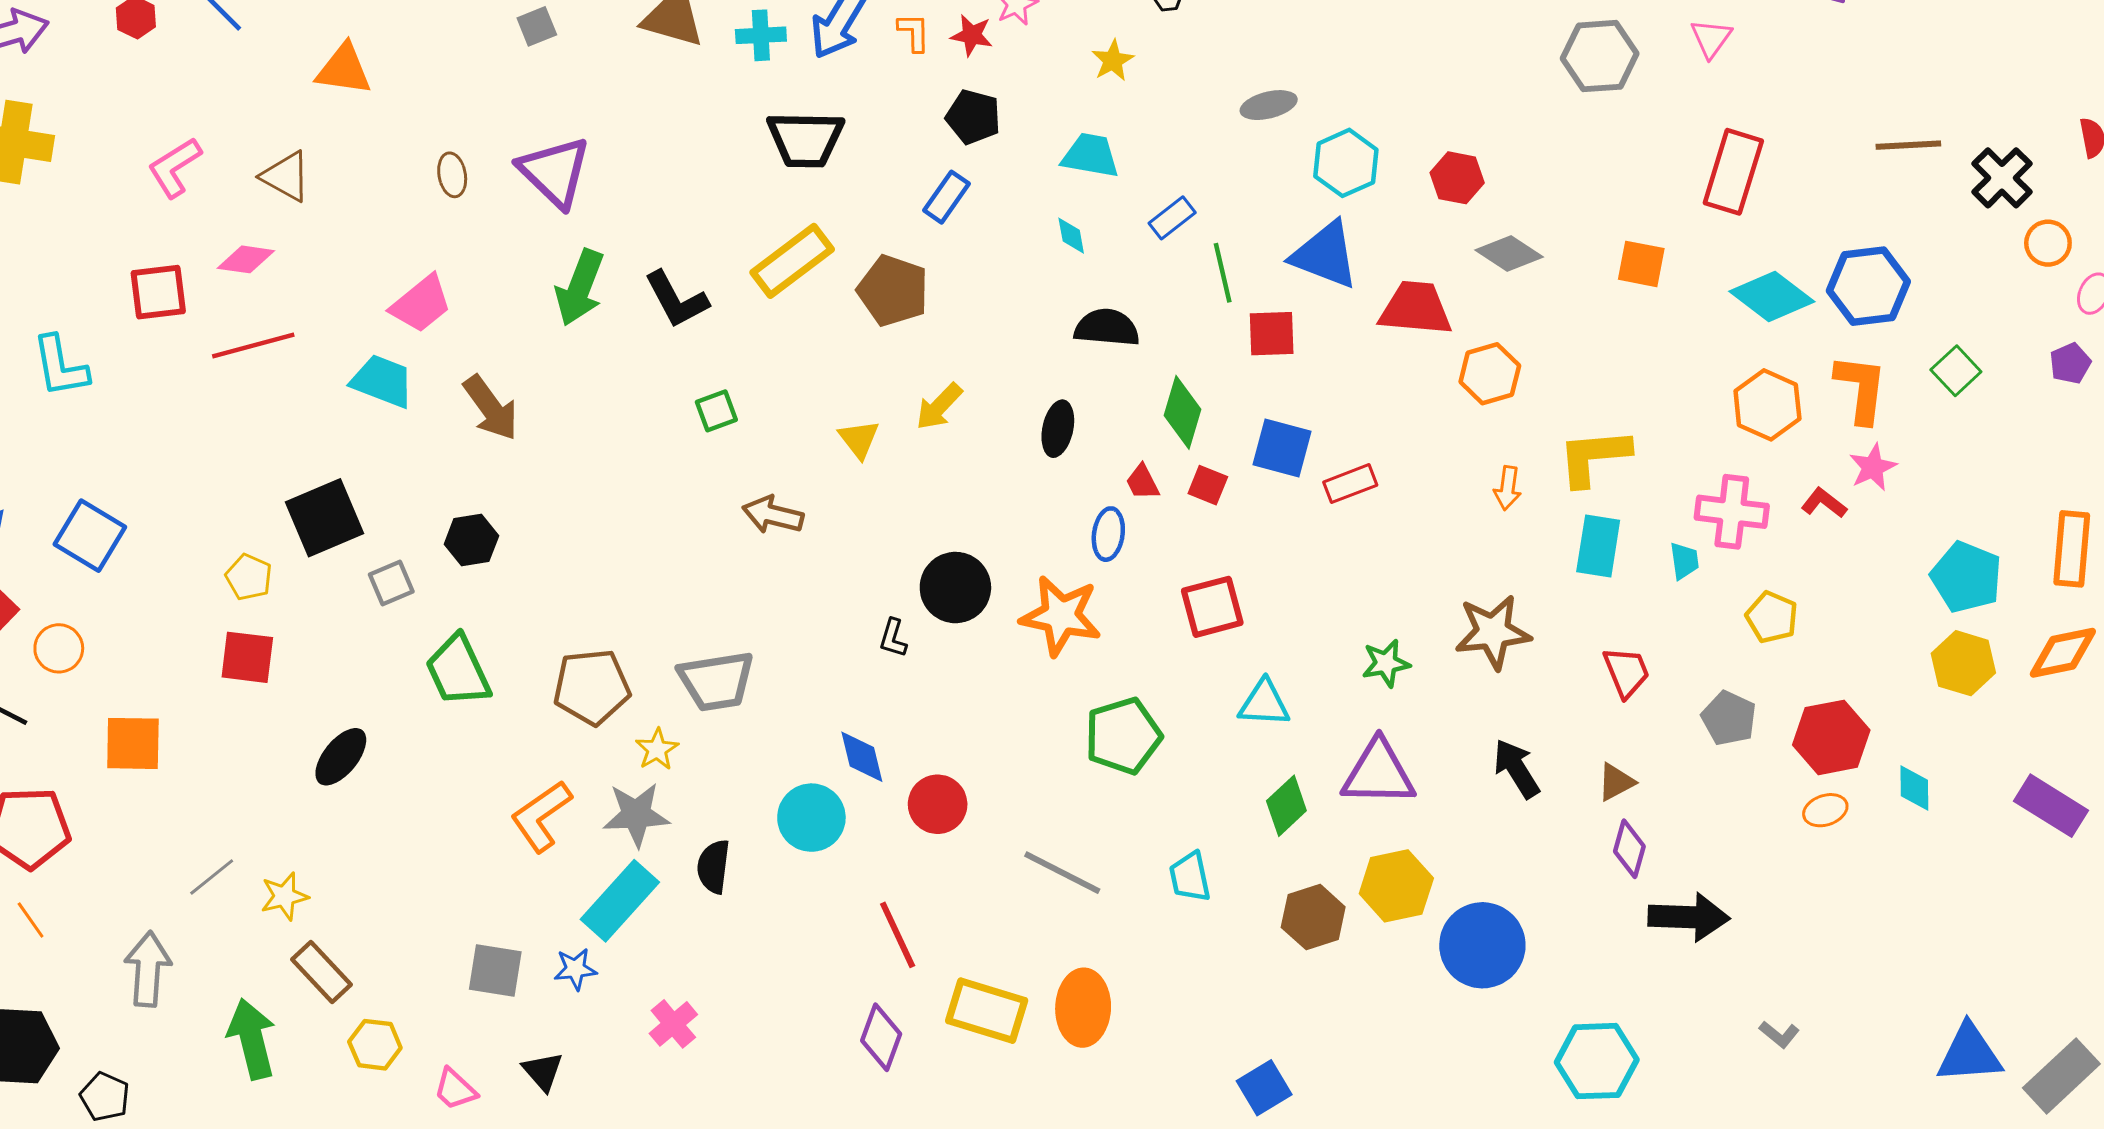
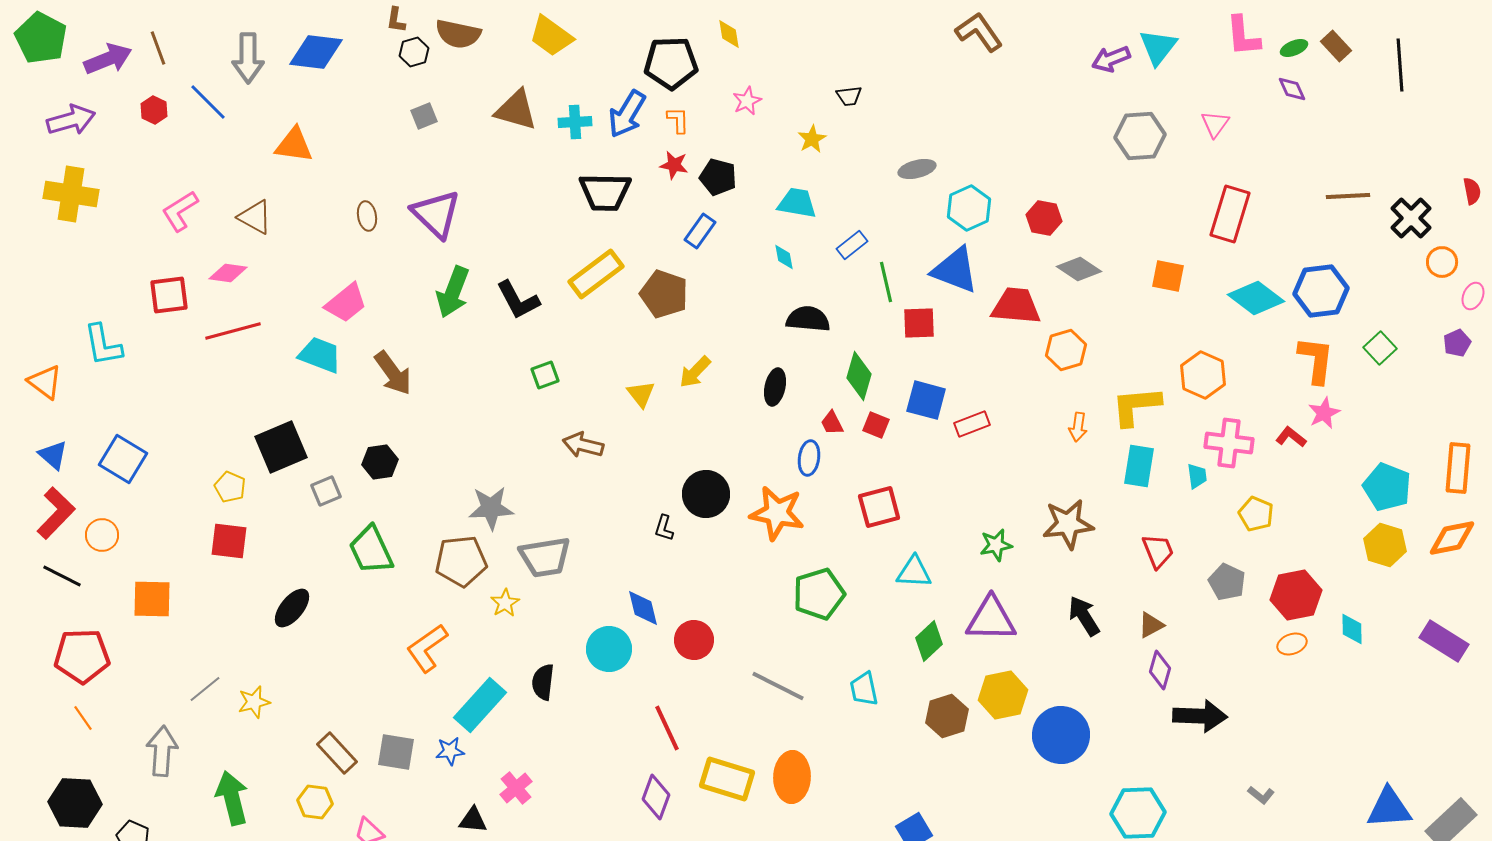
red star: (972, 35) -> (674, 165), moved
orange hexagon: (1767, 405) -> (1203, 375), moved
gray star: (636, 815) -> (491, 508), moved
brown rectangle: (322, 972) -> (337, 753), moved
black triangle: (543, 1071) -> (473, 820), moved, turned -44

